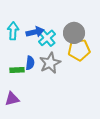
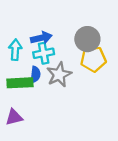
cyan arrow: (13, 31) -> (15, 50), moved
cyan cross: (47, 38) -> (44, 53), moved, turned 30
green rectangle: (17, 70) -> (20, 83), size x1.5

